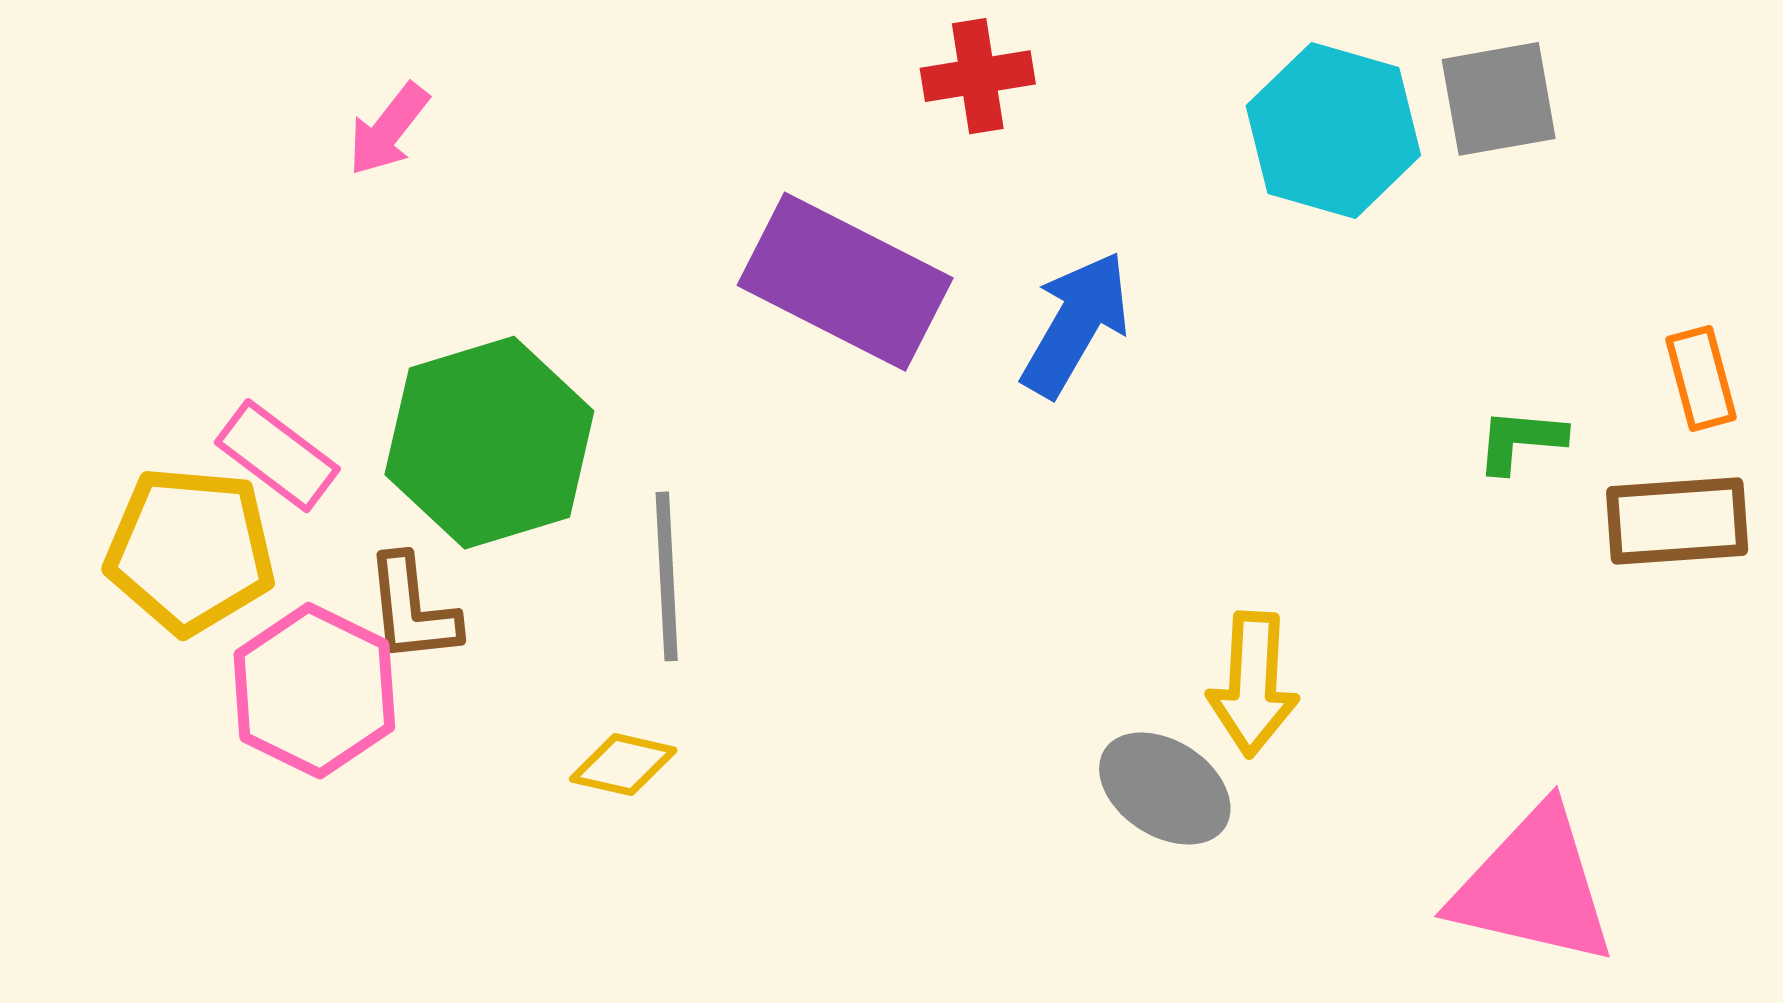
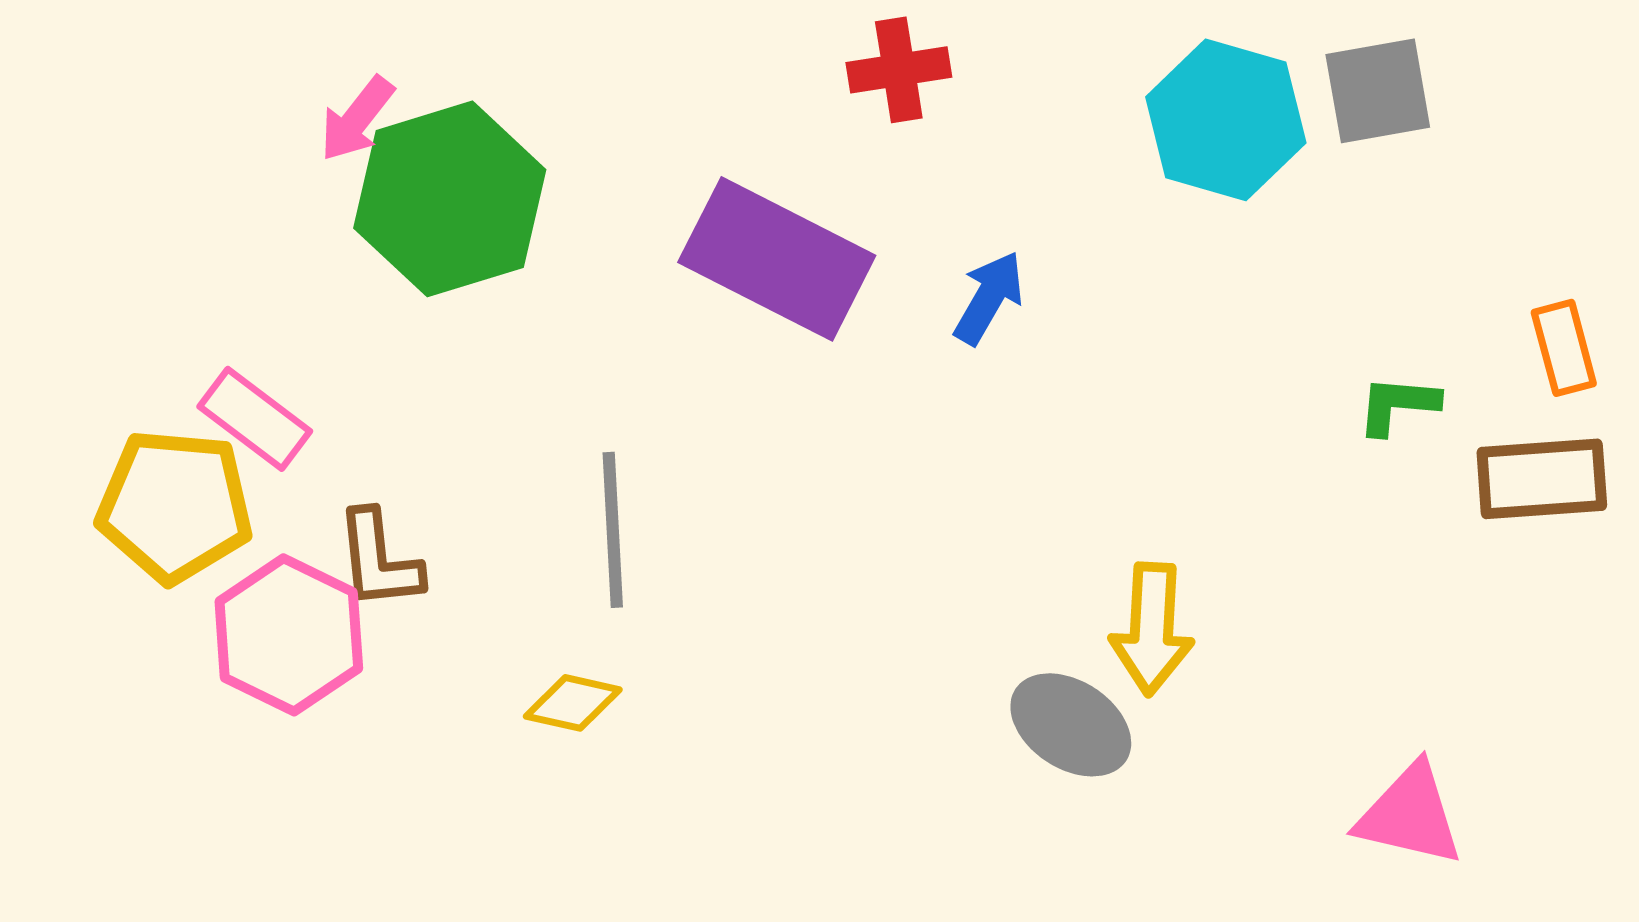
blue arrow: (1076, 324) -> (989, 298), size x0.7
green hexagon: (489, 443) -> (450, 199), moved
pink triangle: (1534, 886) -> (1410, 815), size x0.7

